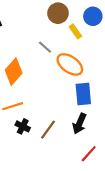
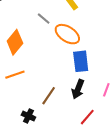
black cross: (23, 126) -> (28, 116), moved

